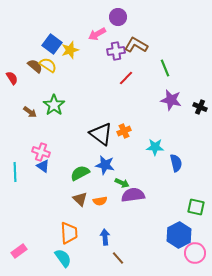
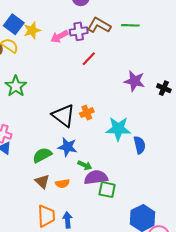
pink arrow: (97, 34) -> (59, 36), moved
green line: (165, 68) -> (130, 25), moved, turned -66
cyan star: (155, 147) -> (118, 129), size x1.4
green square: (196, 207) -> (107, 190), moved
orange trapezoid: (69, 233) -> (46, 216), moved

